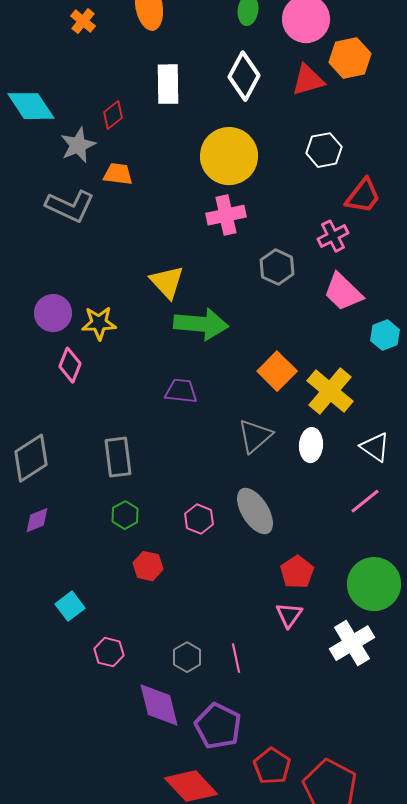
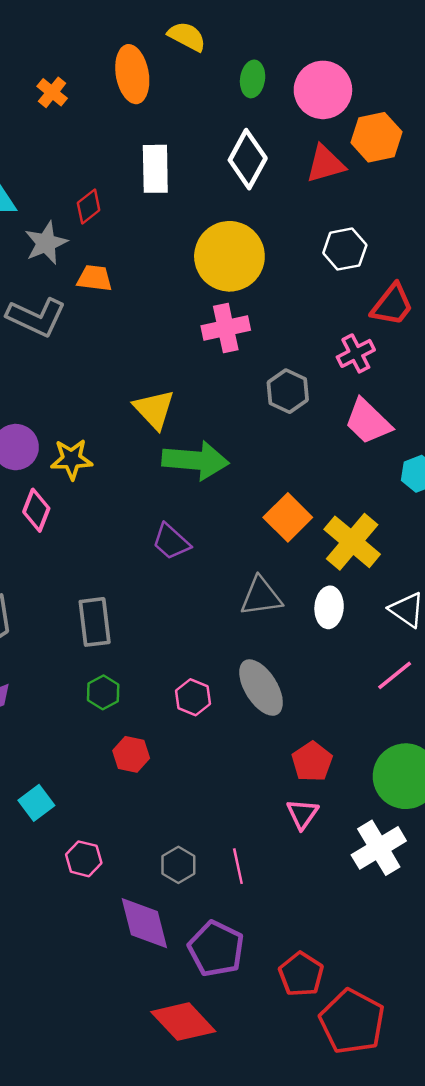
purple trapezoid: (181, 391) -> (171, 542), turned -144
gray triangle: (255, 436) -> (261, 596), turned 33
red pentagon: (272, 766) -> (301, 974), moved

